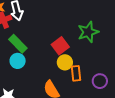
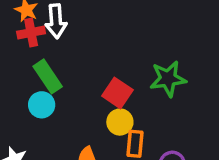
red square: (60, 46) -> (117, 93), turned -30

